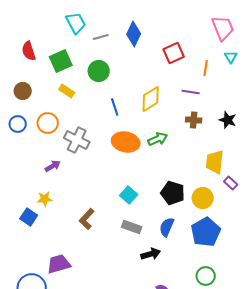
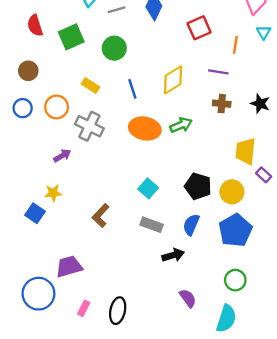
yellow rectangle: (67, 91) -> (90, 86), moved

